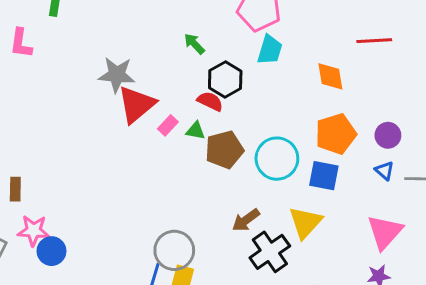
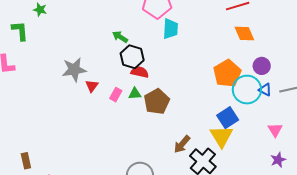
orange diamond: (330, 76) -> (244, 33), moved
black hexagon: (225, 79) -> (132, 57), moved
red triangle: (136, 104) -> (92, 86), size x0.5
cyan circle: (277, 159) -> (247, 90), moved
blue square: (324, 176) -> (228, 118), moved, turned -30
pink triangle: (385, 232) -> (275, 130), size x0.6

